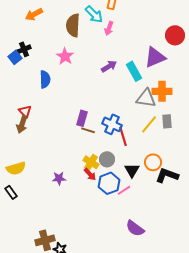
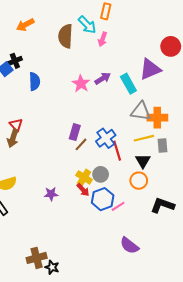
pink star: (65, 56) -> (81, 84), moved
blue semicircle: (45, 79) -> (35, 82), moved
orange cross: (162, 91) -> (157, 118), moved
gray rectangle: (167, 121) -> (162, 145), moved
blue cross: (112, 124) -> (106, 138), turned 30
yellow line: (149, 124) -> (144, 138), turned 36
brown line: (88, 130) -> (81, 144), turned -64
orange circle: (153, 162) -> (139, 181), moved
black triangle: (132, 170) -> (143, 161), moved
black L-shape: (167, 175) -> (162, 205), moved

